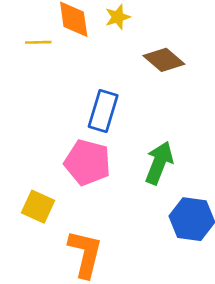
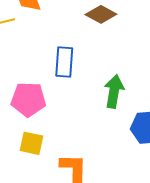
pink pentagon: (87, 162) -> (28, 99), moved

